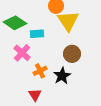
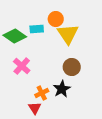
cyan rectangle: (37, 34) -> (37, 29), moved
orange cross: (40, 71) -> (42, 93), moved

